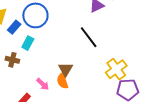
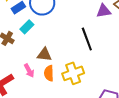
brown triangle: (66, 69) -> (44, 54), moved, turned 49
yellow cross: (116, 69) -> (73, 73), moved

